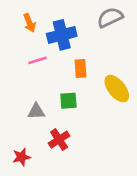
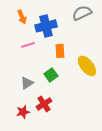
green square: (68, 101) -> (51, 75), turned -32
gray triangle: (36, 111) -> (27, 83), turned -32
red star: (21, 157) -> (23, 112), moved

